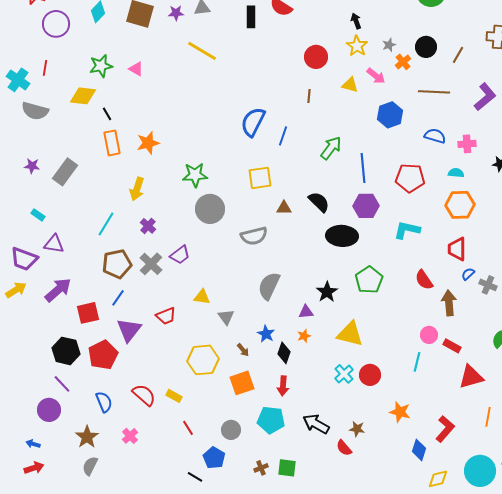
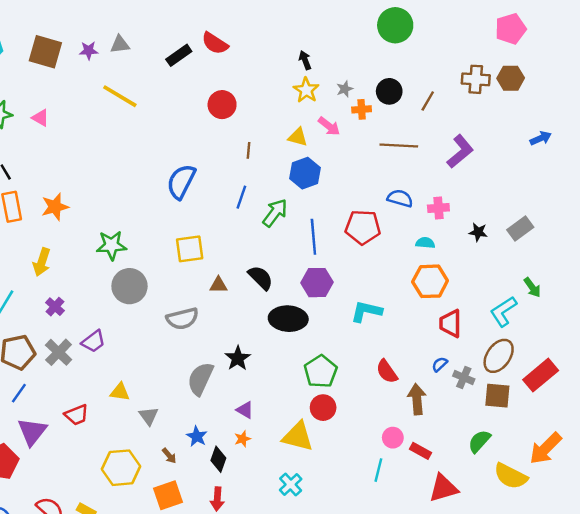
black rectangle: (251, 17) -> (179, 55), turned 55
red circle: (316, 57) -> (222, 105), moved
orange cross: (403, 62) -> (362, 109), turned 35
blue hexagon: (390, 115) -> (305, 173), moved
blue line: (283, 136) -> (241, 197), moved
red pentagon: (410, 178) -> (363, 227), moved
red trapezoid: (457, 249) -> (451, 323), moved
black star: (327, 292) -> (238, 358), moved
purple triangle: (306, 312) -> (245, 410), turned 35
red circle: (370, 375) -> (323, 408), moved

